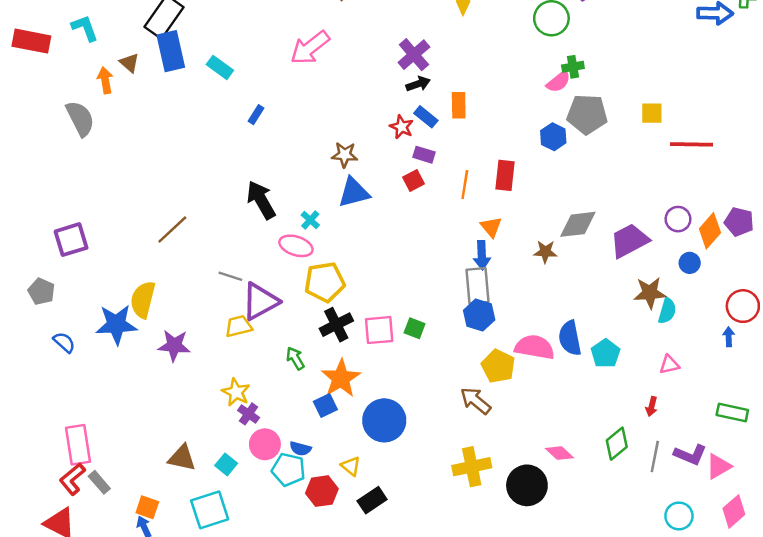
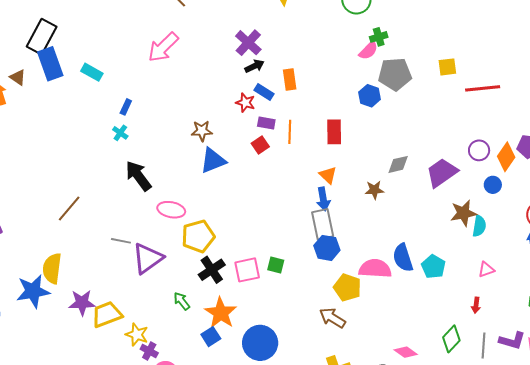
orange line: (465, 185) -> (290, 132), moved
cyan cross: (310, 220) -> (120, 133), moved
gray diamond: (578, 224) -> (398, 164), size x0.7
yellow trapezoid: (239, 326) -> (107, 314), moved, size x1.4

